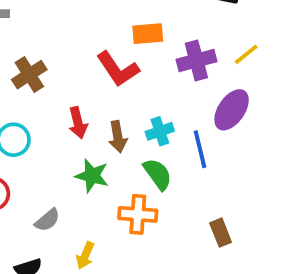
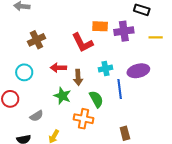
yellow line: (246, 54) -> (156, 37), moved, turned 32
purple cross: (196, 61) -> (124, 31), moved
purple ellipse: (232, 110) -> (138, 71), turned 35
red arrow: (78, 123) -> (58, 68), turned 98
cyan cross: (160, 131) -> (105, 68), moved

